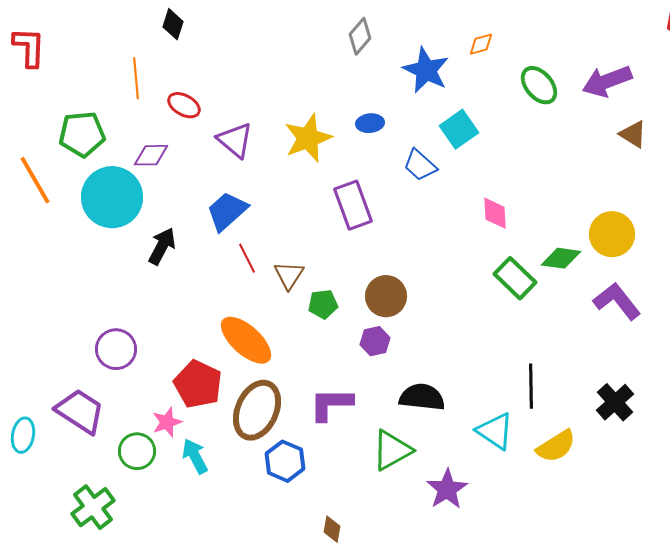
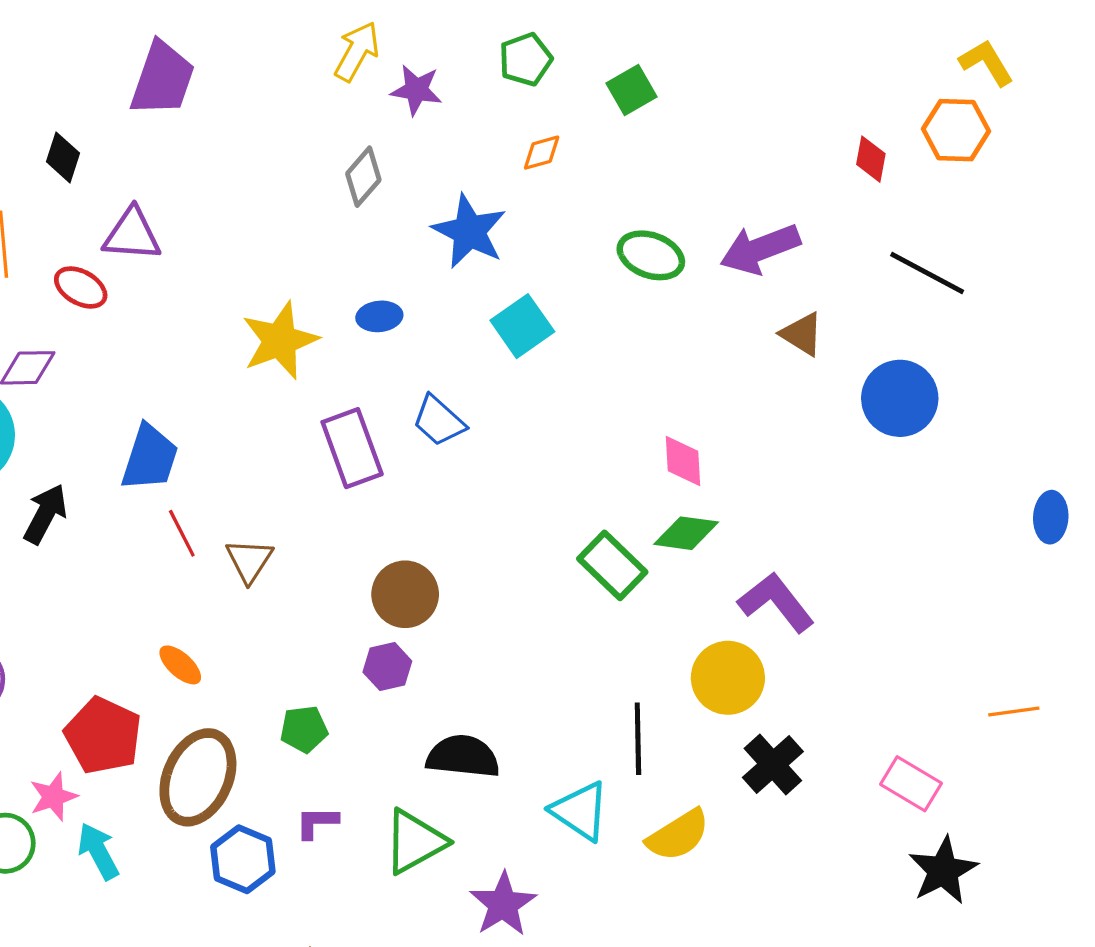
orange diamond: (481, 44) -> (542, 153), moved
green ellipse: (539, 85) -> (651, 255), turned -30
purple triangle: (235, 140) -> (132, 234), moved, turned -36
blue trapezoid: (420, 165) -> (439, 421), moved
blue trapezoid: (227, 211) -> (150, 458), turned 150
pink diamond: (495, 213) -> (683, 461), moved
yellow circle: (612, 234) -> (728, 678), moved
green pentagon: (323, 304) -> (304, 729), moved
orange ellipse: (246, 340) -> (180, 665), size x0.5
purple L-shape: (331, 404) -> (317, 822), moved, size x0.6

